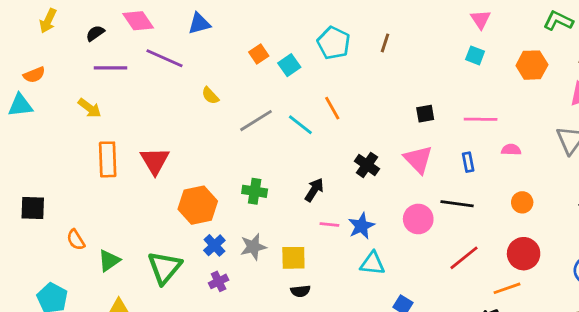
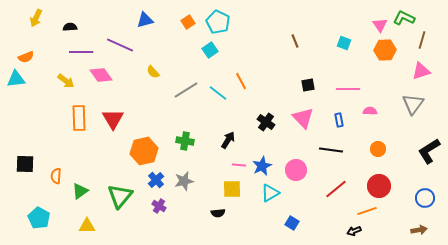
pink triangle: (481, 19) -> (380, 25), moved
pink diamond: (138, 21) -> (101, 75), moved
black semicircle: (95, 33) -> (70, 27), turned 32
cyan pentagon: (334, 43) -> (218, 22), moved
brown line: (385, 43) -> (295, 41), moved, turned -40
orange square: (259, 54) -> (188, 22), moved
black square: (33, 208) -> (25, 164), moved
pink circle: (418, 219) -> (296, 170), moved
orange semicircle: (76, 240) -> (56, 176), turned 35
yellow square: (293, 258) -> (232, 189), moved
cyan triangle: (372, 263) -> (270, 193), turned -36
purple cross: (219, 281) -> (159, 206), turned -32

